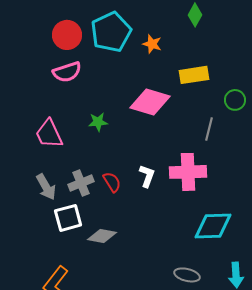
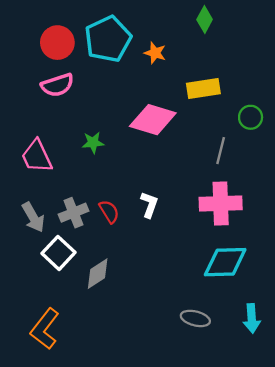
pink cross: (188, 172) -> (221, 203), moved
white square: (68, 218) -> (59, 253), turned -32
gray diamond: (102, 236) -> (98, 274), turned -44

